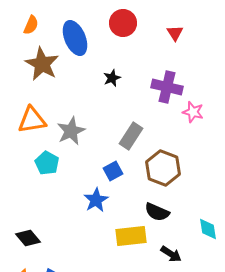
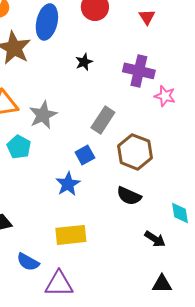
blue ellipse: (75, 38) -> (47, 22), turned 36
yellow rectangle: (131, 236) -> (71, 235), moved
black arrow: (171, 254) -> (155, 239), moved

